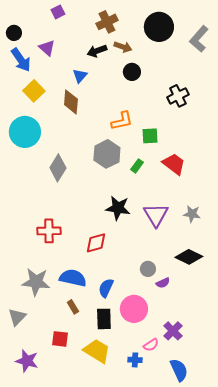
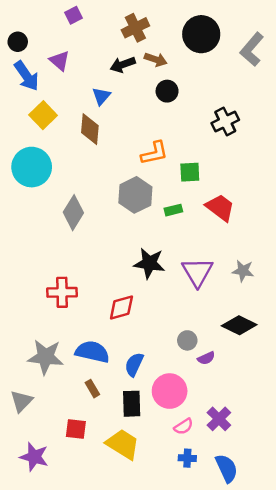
green rectangle: (137, 166) -> (173, 210), turned 40
pink semicircle: (151, 345) -> (183, 426), moved
blue cross: (135, 360) -> (187, 458), moved

